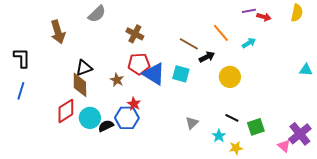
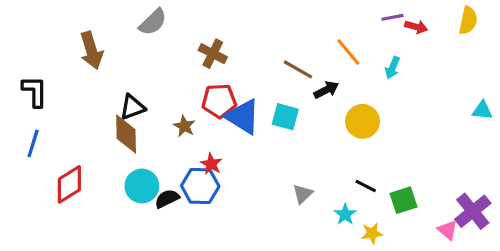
cyan arrow: (249, 43) -> (392, 68), turned 144
red diamond: (66, 111) -> (69, 184), moved

